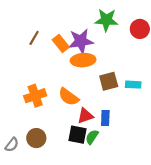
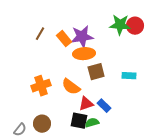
green star: (106, 20) -> (120, 25), moved
brown square: (109, 81) -> (96, 72), moved
blue rectangle: (105, 118) -> (104, 106), turned -48
green semicircle: (92, 137) -> (92, 123), turned 40

